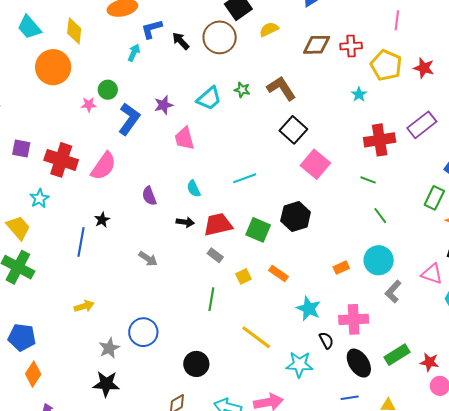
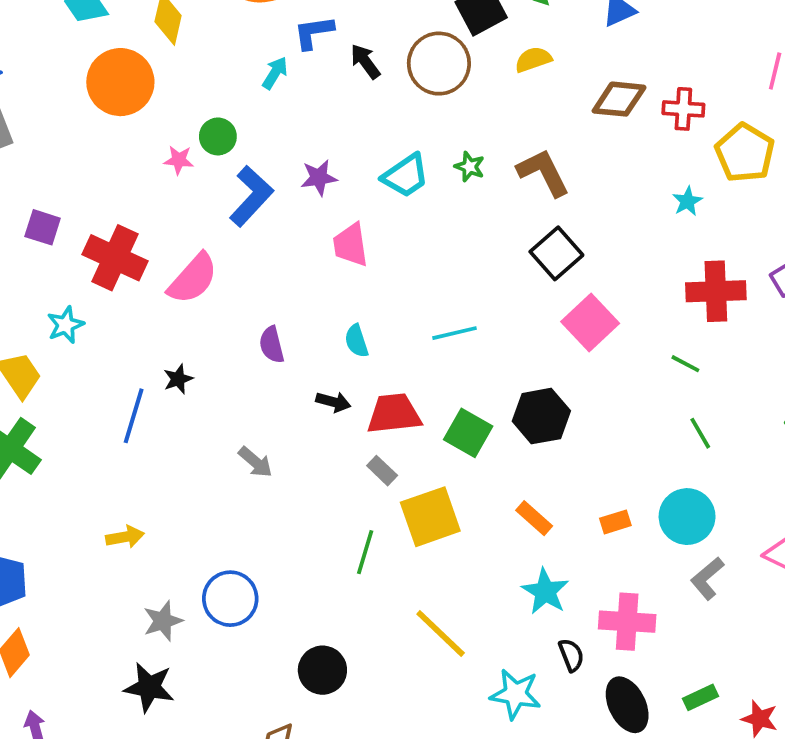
orange rectangle: (278, 274) -> (534, 518), moved
yellow square: (243, 276) -> (430, 517), size x2.0
green rectangle: (397, 355) -> (701, 697), size x0.7

